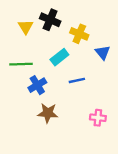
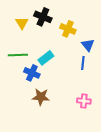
cyan rectangle: (59, 57) -> (46, 58), moved
blue line: (77, 80) -> (83, 63), moved, turned -72
blue cross: (37, 85) -> (32, 73), turned -35

